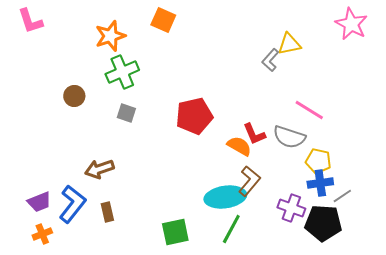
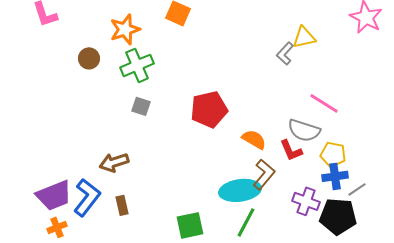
brown circle: (74, 96) -> (89, 58), moved
red L-shape: (254, 134) -> (291, 150), moved
purple trapezoid: (39, 202) -> (54, 195), size x1.5

